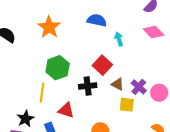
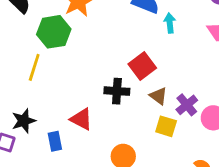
cyan arrow: (119, 39) -> (170, 23), moved
green hexagon: (58, 68) -> (54, 32), moved
yellow line: (42, 93) -> (34, 67), moved

